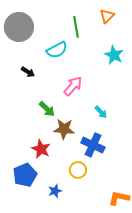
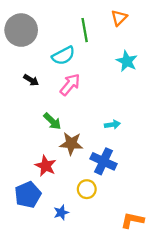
pink arrow: (73, 86) -> (70, 85), moved
cyan arrow: (101, 112) -> (112, 125), turned -56

